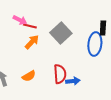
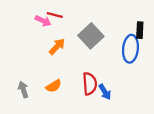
red line: (30, 26) -> (55, 15), moved
blue arrow: (73, 81) -> (105, 92), turned 64

